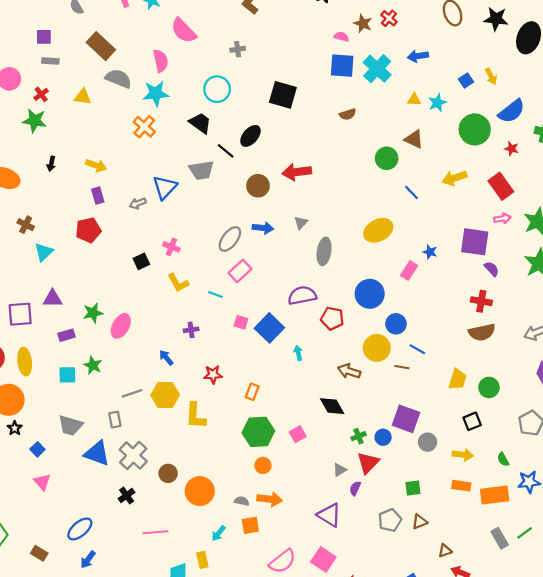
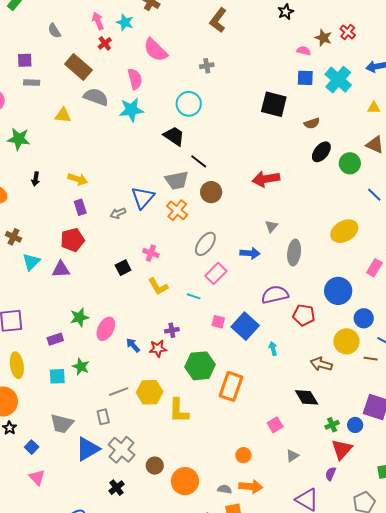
blue square: (342, 66) -> (305, 78), size x0.7
red cross: (41, 94) -> (105, 43), moved
black square: (283, 95) -> (274, 104), moved
orange cross: (144, 127) -> (177, 210), moved
black ellipse: (251, 136) -> (321, 152), moved
brown circle: (258, 186) -> (211, 192), moved
blue arrow: (263, 228) -> (250, 253), moved
purple triangle: (53, 299) -> (61, 269), moved
blue arrow: (166, 358) -> (133, 345), moved
red star: (213, 375) -> (158, 349), moved
orange rectangle: (252, 392) -> (231, 386), size x1.8
green hexagon: (258, 432) -> (200, 366), moved
blue triangle: (97, 453) -> (88, 449), turned -48
gray triangle: (340, 470) -> (292, 456), moved

